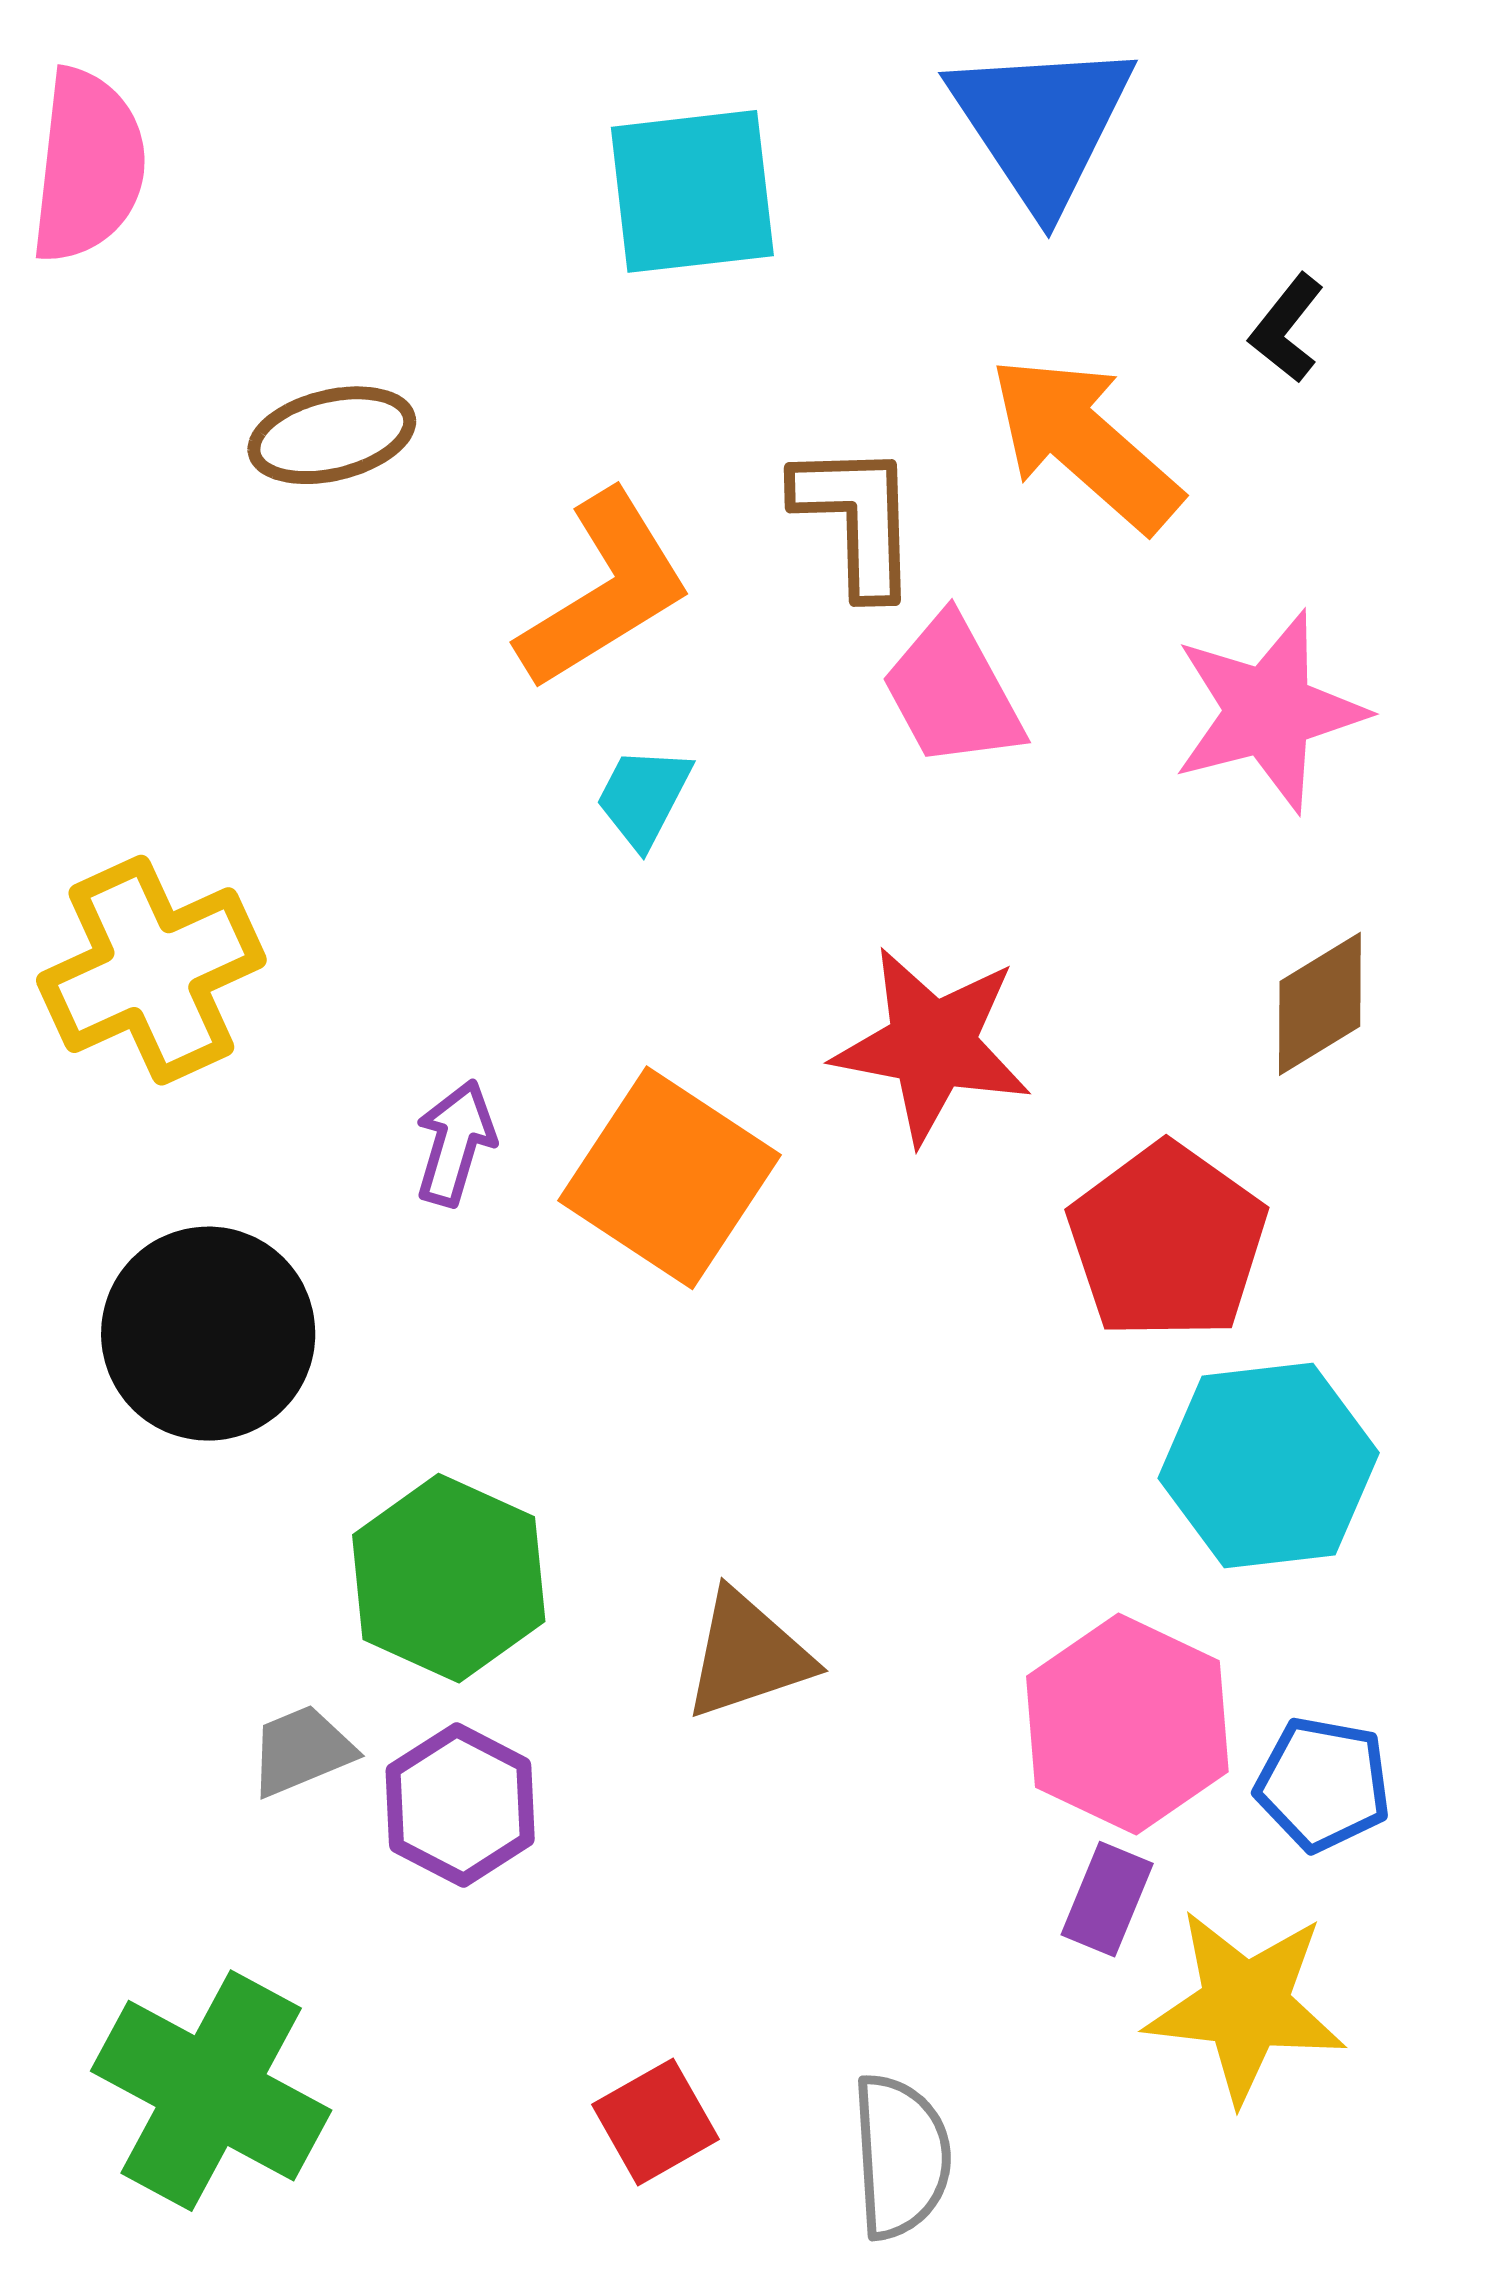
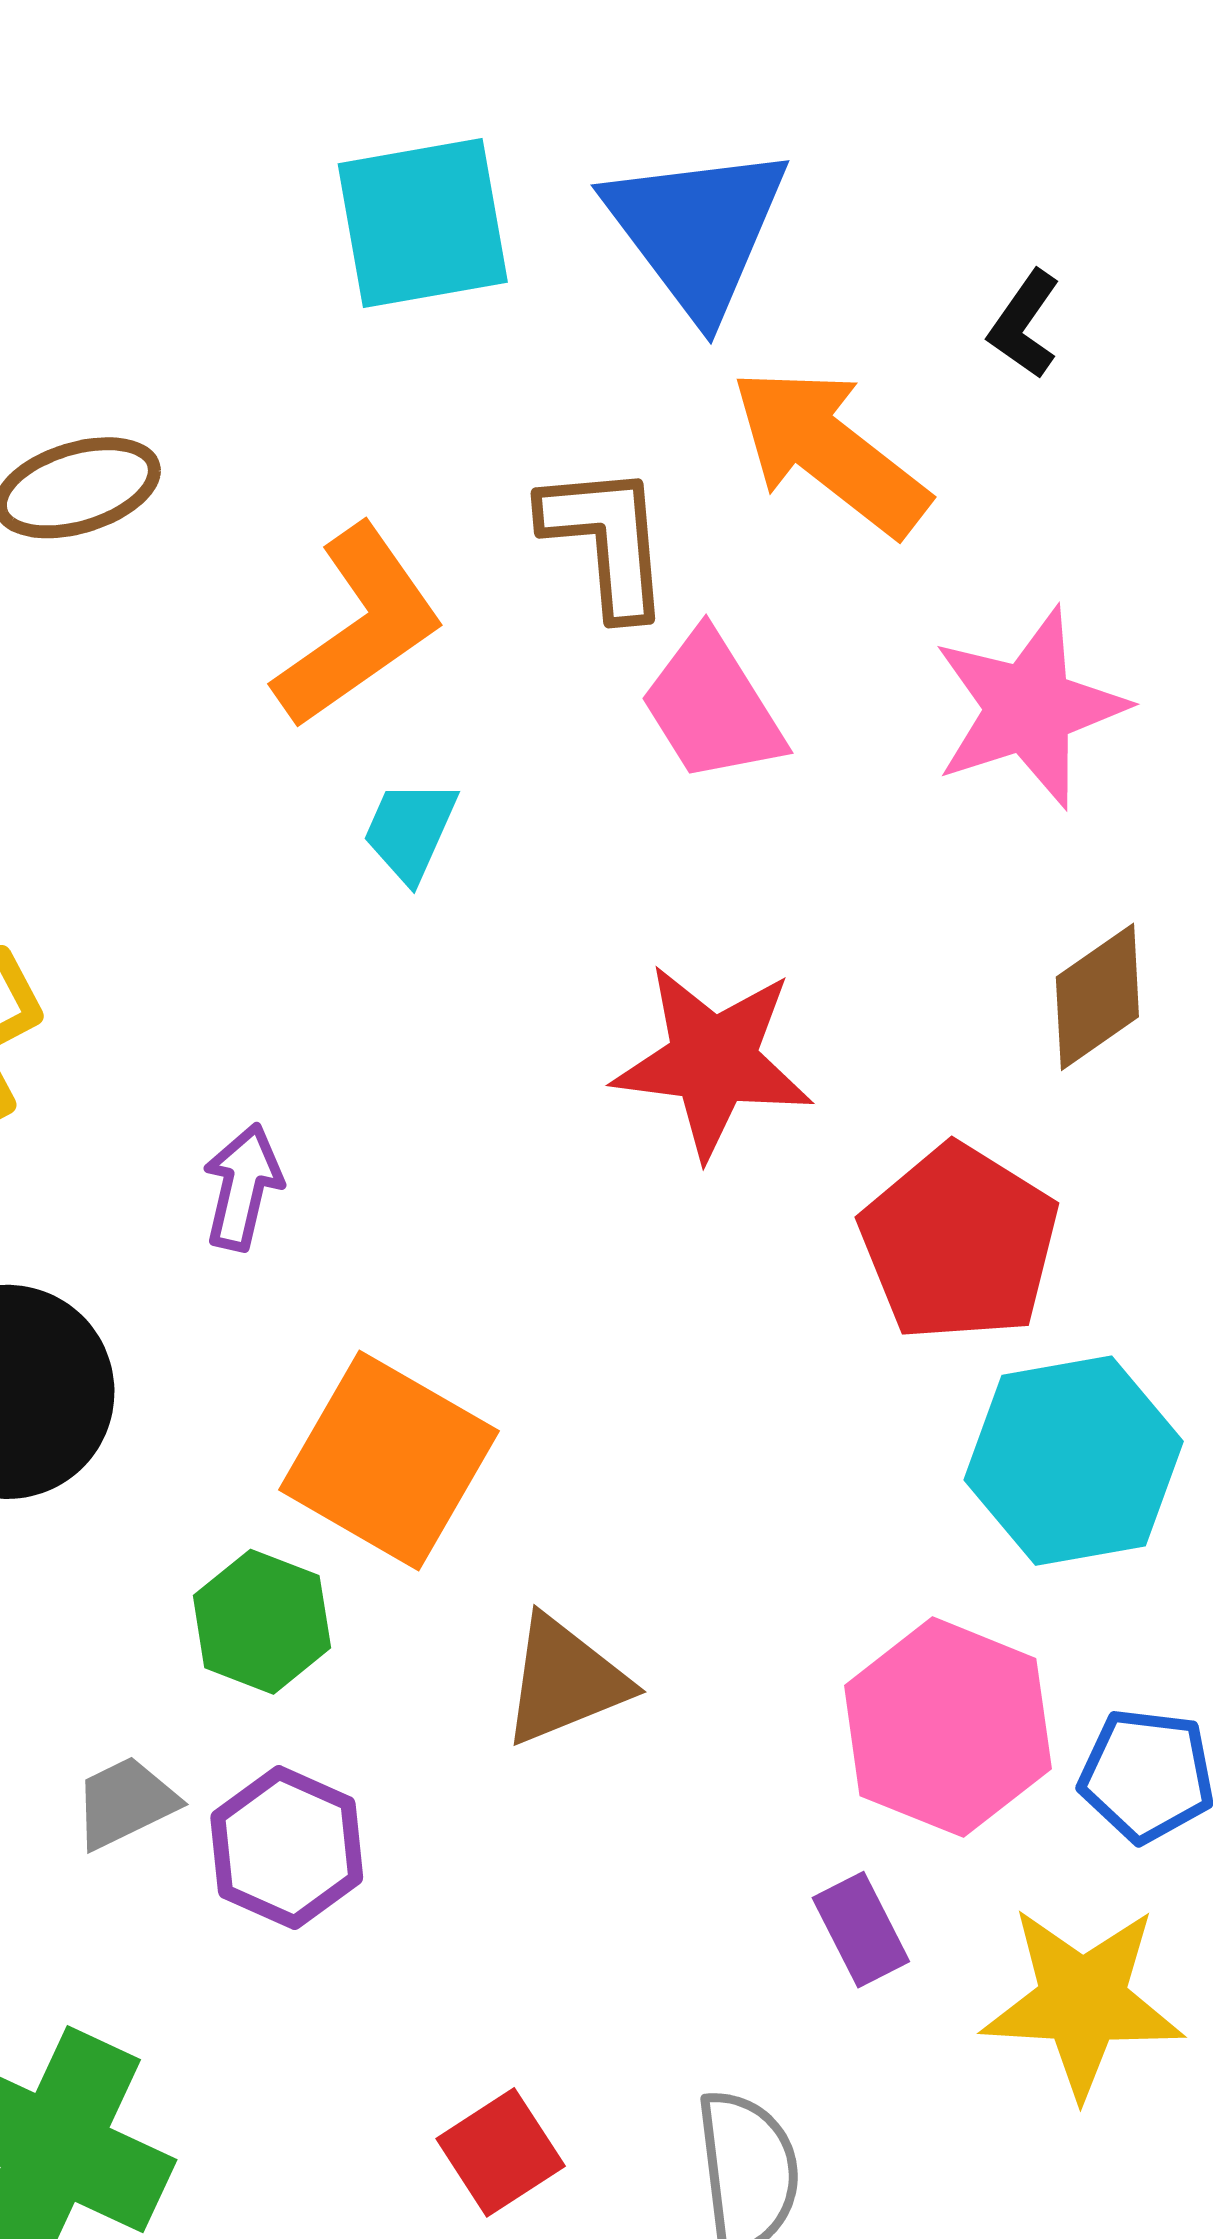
blue triangle: (1042, 124) -> (697, 230), moved
orange square: (670, 1178) -> (389, 1460), moved
green hexagon: (449, 1578) -> (262, 1622), size x0.7
purple rectangle: (1107, 1899) -> (861, 1930), moved, turned -46

